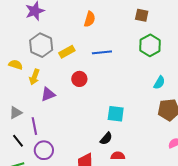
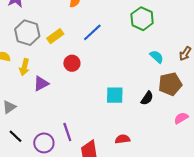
blue line: (102, 52) -> (92, 32), turned -30
cyan semicircle: (159, 83) -> (157, 57), turned -72
purple line: (34, 126) -> (67, 132), moved
black semicircle: (106, 139) -> (147, 98), moved

